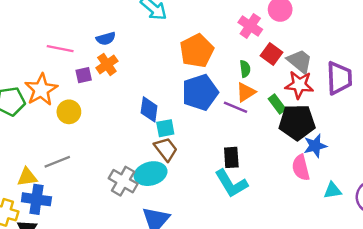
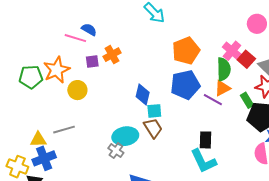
pink cross: (250, 26) -> (232, 51), moved
blue semicircle: (106, 39) -> (89, 30), moved, turned -140
green semicircle: (245, 69) -> (224, 69), size x1.6
cyan ellipse: (151, 174) -> (125, 136), moved
gray cross: (123, 181) -> (116, 151), size x0.7
blue cross: (36, 199) -> (44, 158), turned -35

